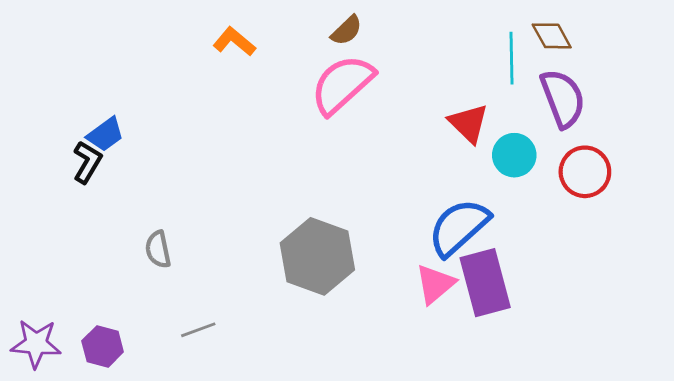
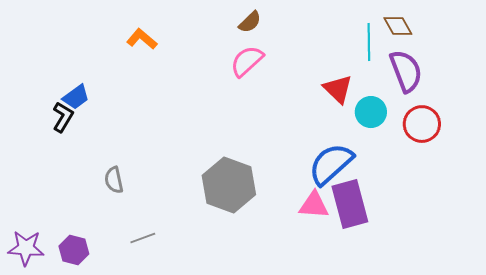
orange L-shape: (234, 41) -> (142, 39), moved
pink semicircle: (342, 84) -> (247, 61), size x0.7
pink triangle: (435, 284) -> (314, 205), turned 44

